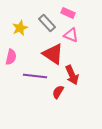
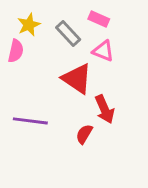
yellow star: (20, 28) -> (29, 25), moved
pink semicircle: (11, 57) -> (16, 51), moved
purple line: (35, 76) -> (30, 121), moved

